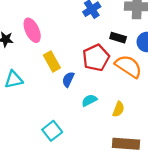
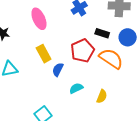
pink ellipse: (32, 30) -> (39, 19), moved

